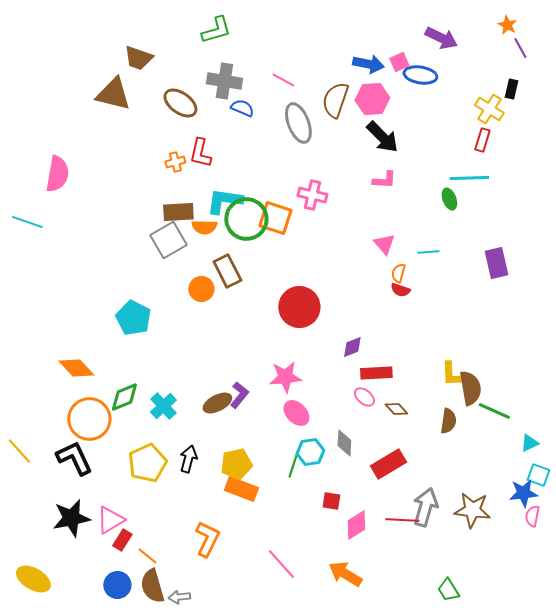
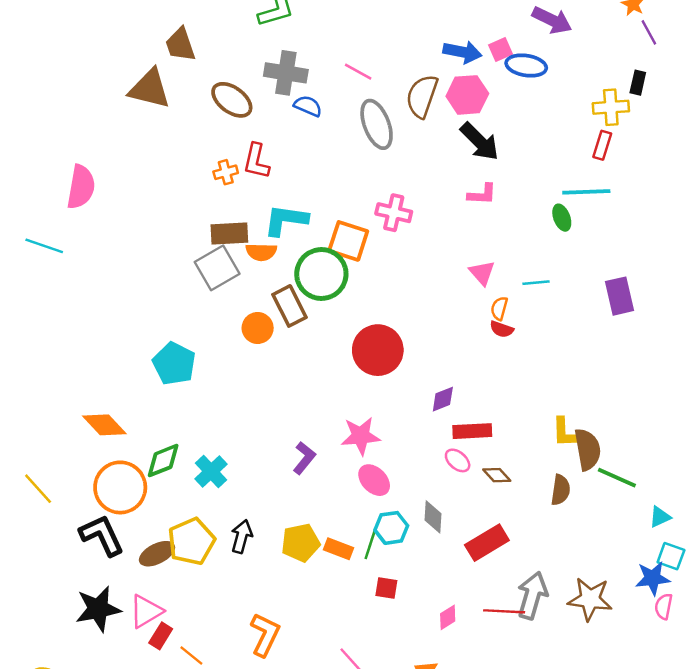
brown trapezoid: (138, 58) -> (180, 45), turned 52
yellow cross: (489, 109) -> (611, 107), turned -36
green circle: (246, 219) -> (321, 274), moved
brown ellipse: (217, 403) -> (157, 554), moved
yellow line: (19, 451) -> (38, 489), moved
orange rectangle: (241, 489) -> (339, 549), moved, size x0.7
red square: (331, 501) -> (386, 588), moved
pink diamond: (356, 525) -> (448, 617), size x0.7

